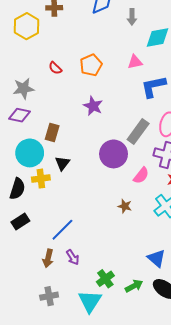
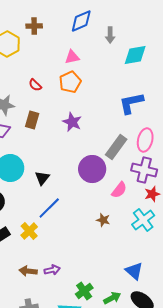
pink triangle: (135, 62) -> (72, 57), moved
brown rectangle: (52, 133) -> (32, 120), moved
yellow cross: (41, 179) -> (29, 231), moved, turned -36
blue line: (62, 230) -> (49, 208), moved
purple arrow: (73, 257) -> (52, 270), turned -70
brown arrow: (48, 258) -> (28, 271), turned 84

